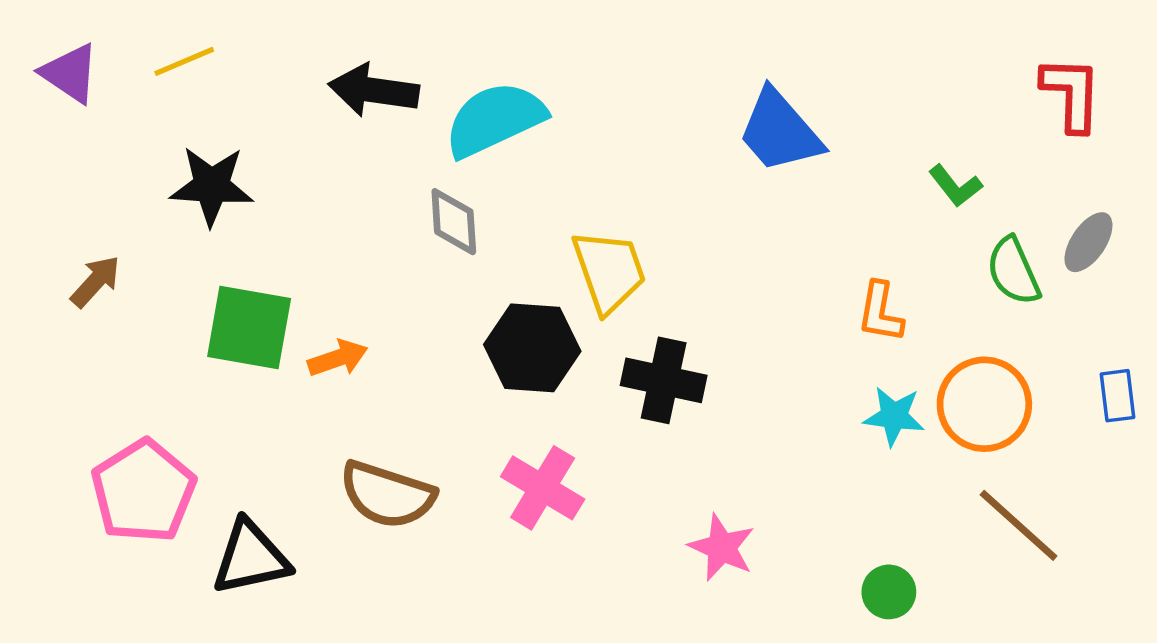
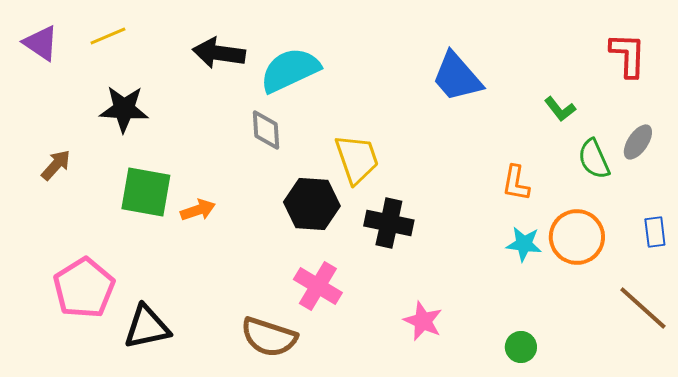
brown semicircle: (387, 495) -> (269, 337), moved
brown line: (1019, 525) -> (643, 308), moved

